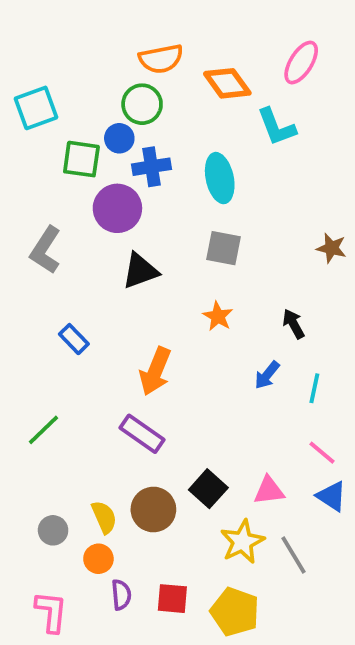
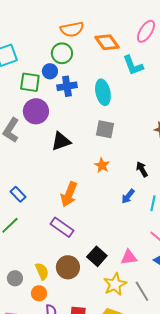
purple circle: (117, 208) -> (36, 111), moved
blue rectangle: (74, 339) -> (18, 194), moved

